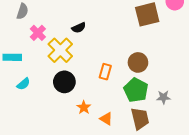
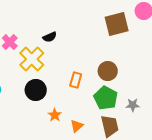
orange triangle: (106, 119) -> (77, 126), turned 48

